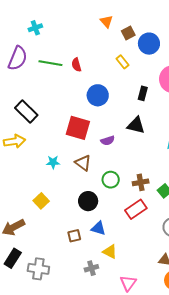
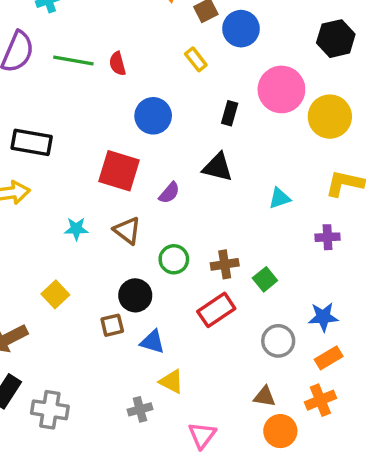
black rectangle: (26, 112) -> (32, 142), turned -35
purple semicircle: (108, 141) -> (169, 193), turned -32
brown square: (74, 236) -> (112, 325), moved

